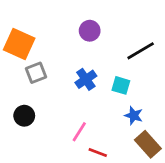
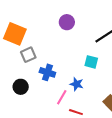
blue cross: (86, 79) -> (47, 72), moved, turned -35
blue star: (134, 115) -> (77, 84), moved

